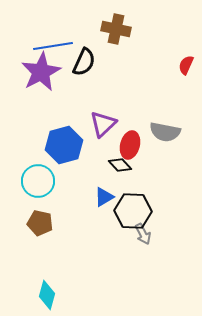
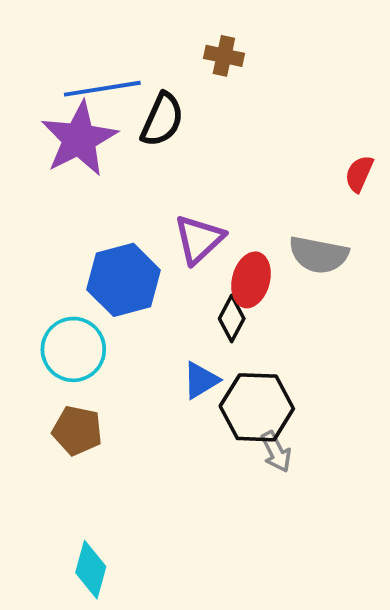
brown cross: (116, 29) -> (224, 56), size x0.7
red semicircle: (186, 65) -> (359, 174), moved
black diamond: (120, 165) -> (232, 319), turned 70

